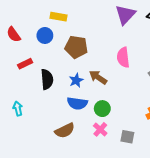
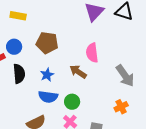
yellow rectangle: (58, 17) -> (18, 16), moved
blue circle: (45, 35) -> (14, 47), moved
brown arrow: (98, 77) -> (78, 72), moved

